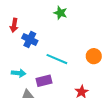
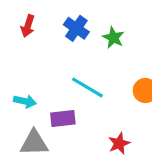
green star: (60, 13) -> (113, 38), moved
blue cross: (30, 39) -> (76, 28), moved

